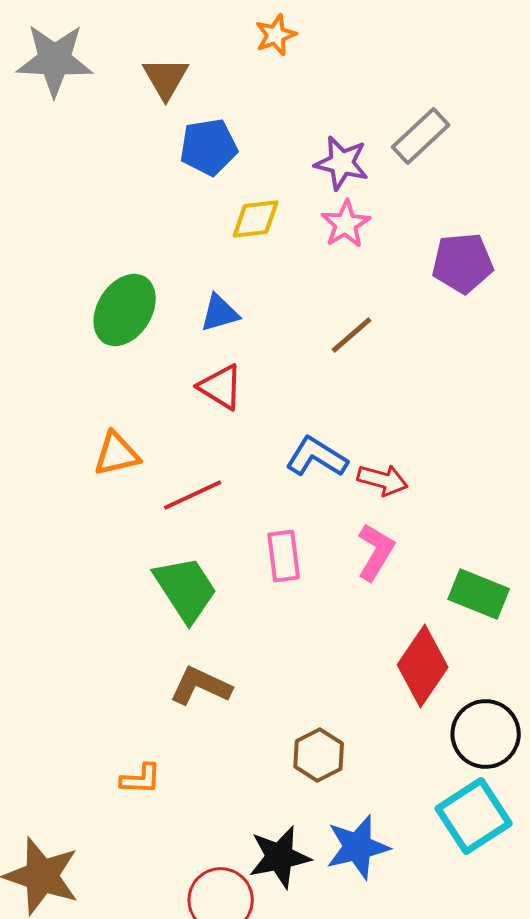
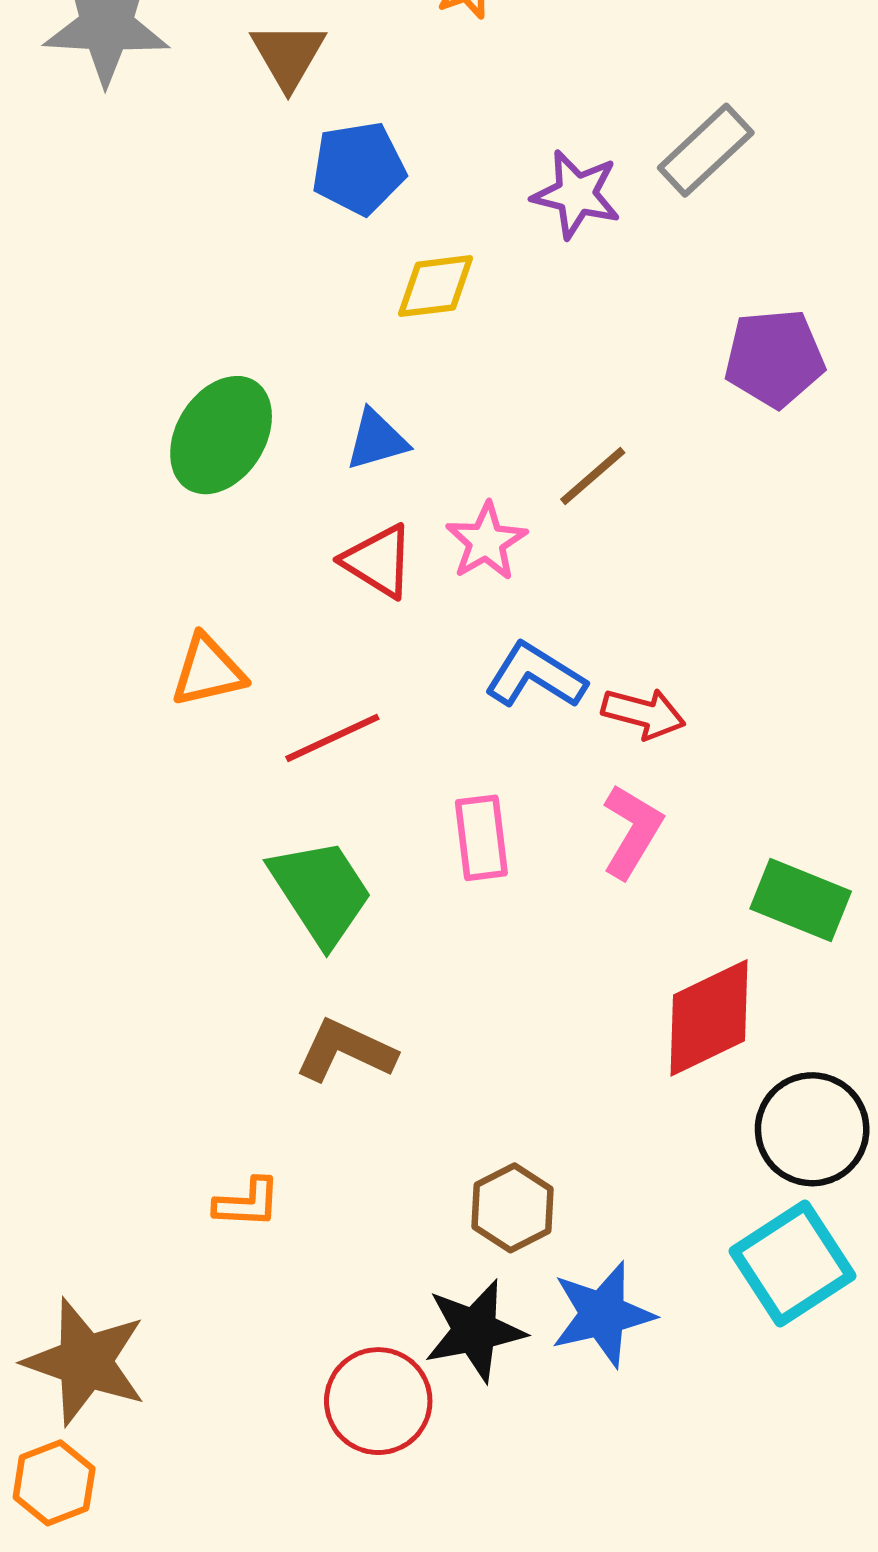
pink star: (346, 224) -> (486, 541), moved
red diamond: (423, 666) -> (709, 1018), turned 30
brown hexagon: (319, 755) -> (512, 1208), moved

